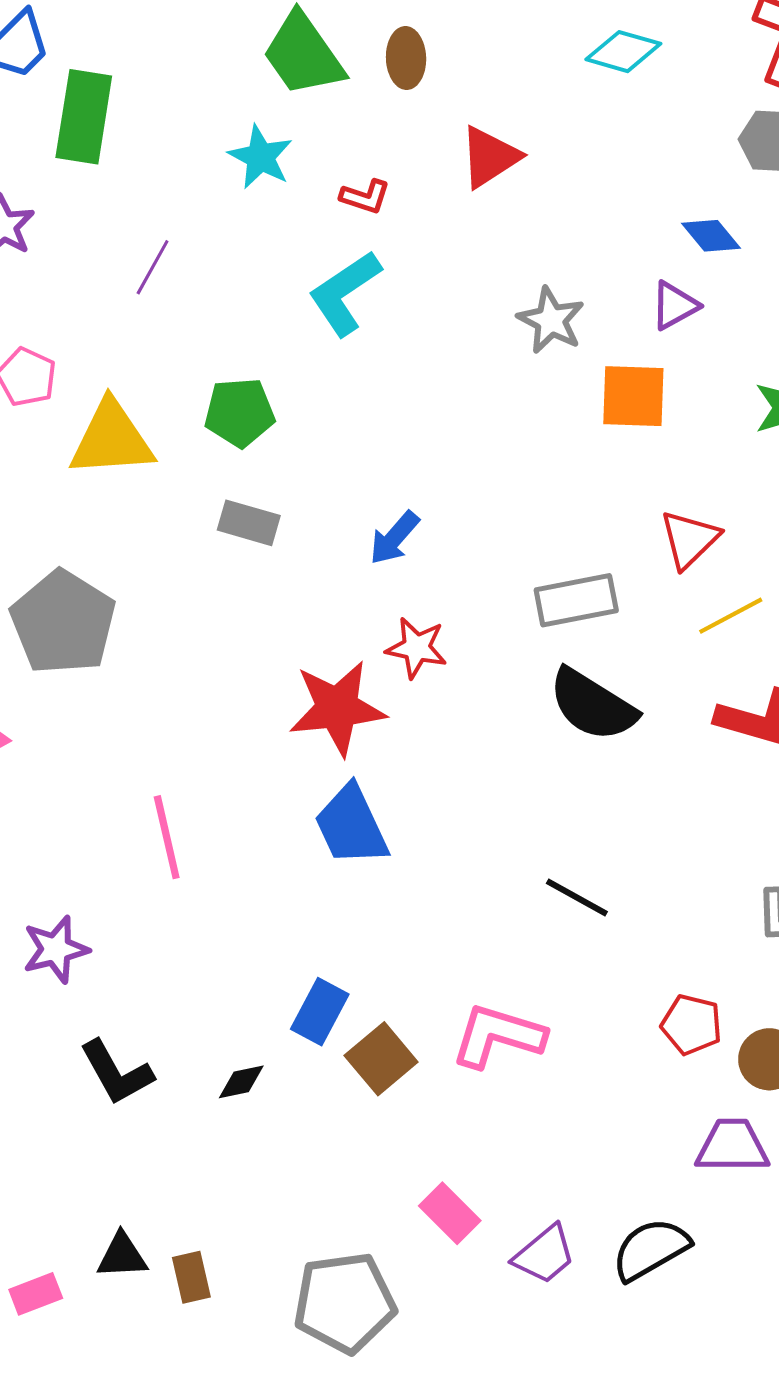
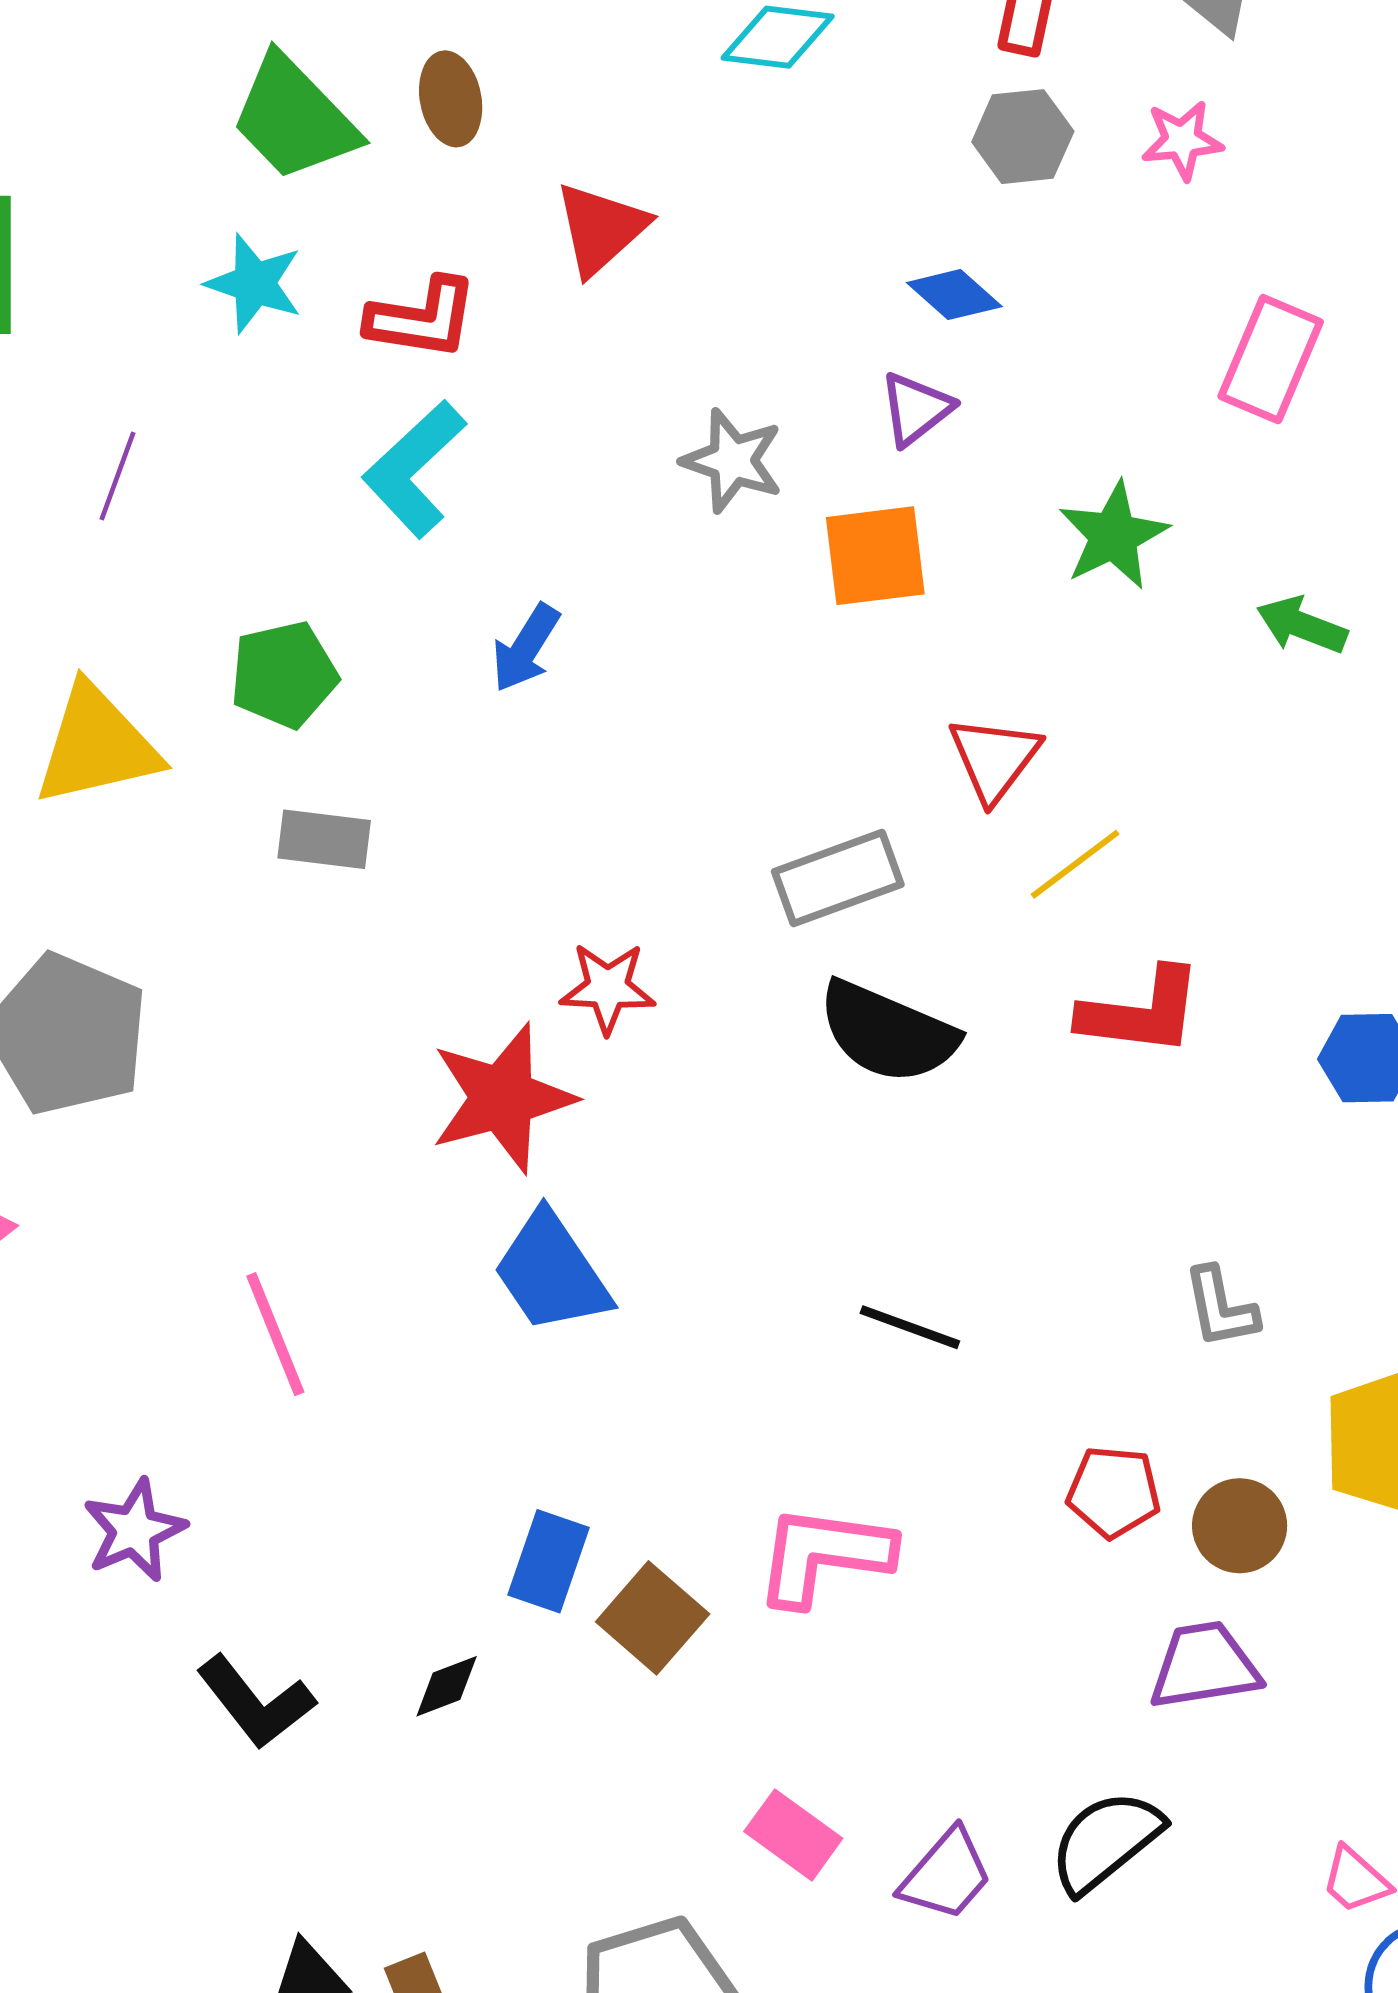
red L-shape: (365, 197) -> (422, 318), size x1.5
blue arrow: (394, 538) -> (526, 648), moved

